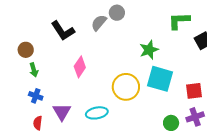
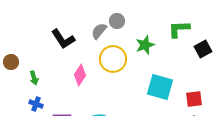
brown circle: (26, 50) -> (11, 62), moved
green star: (149, 50) -> (145, 45), moved
yellow circle: (126, 87) -> (113, 59), moved

